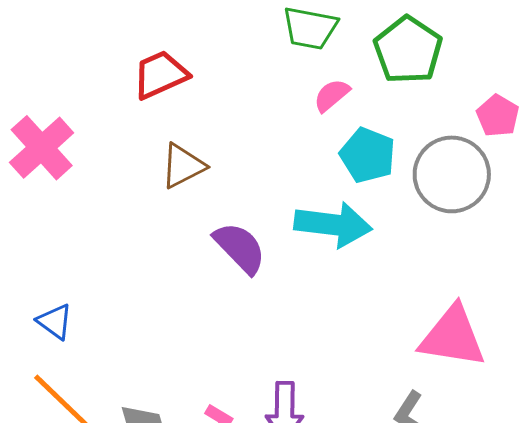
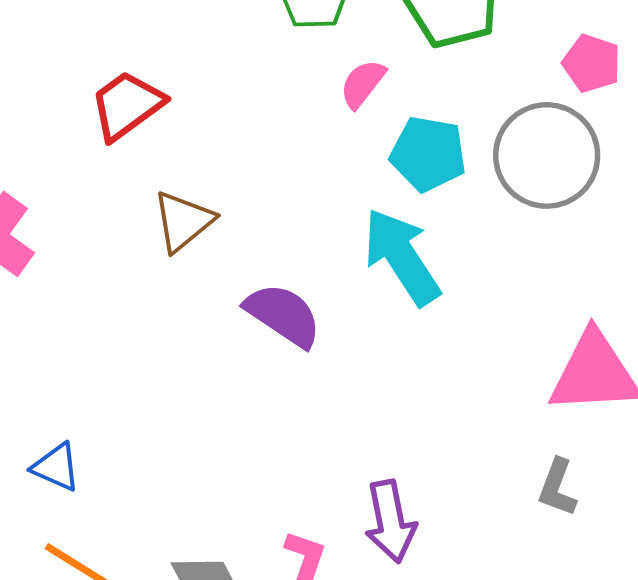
cyan arrow: (333, 225) -> (402, 257), turned -118

